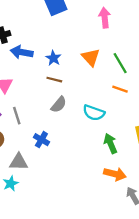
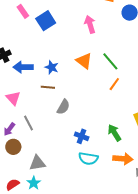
brown line: (54, 80) -> (48, 87), moved
orange line: (120, 89) -> (114, 84), turned -64
cyan semicircle: (94, 113) -> (88, 158), moved
blue cross: (41, 140) -> (82, 136), moved

